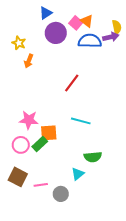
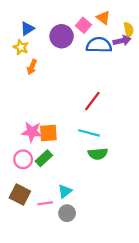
blue triangle: (46, 13) -> (27, 29), moved
orange triangle: (87, 21) -> (103, 18), moved
red line: (72, 83) -> (92, 101), moved
orange square: (49, 133) -> (48, 133), moved
green semicircle: (93, 157) -> (98, 154), moved
cyan triangle: (78, 174) -> (65, 191), moved

